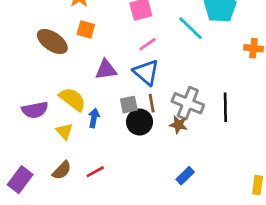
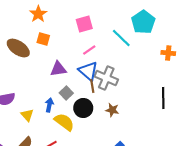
yellow semicircle: (72, 99) -> (64, 122), moved
brown line: (152, 103) -> (92, 86), moved
gray cross: (188, 103) -> (106, 78), moved
gray square: (129, 105) -> (66, 93), moved, turned -32
black line: (225, 107) -> (163, 98), moved

